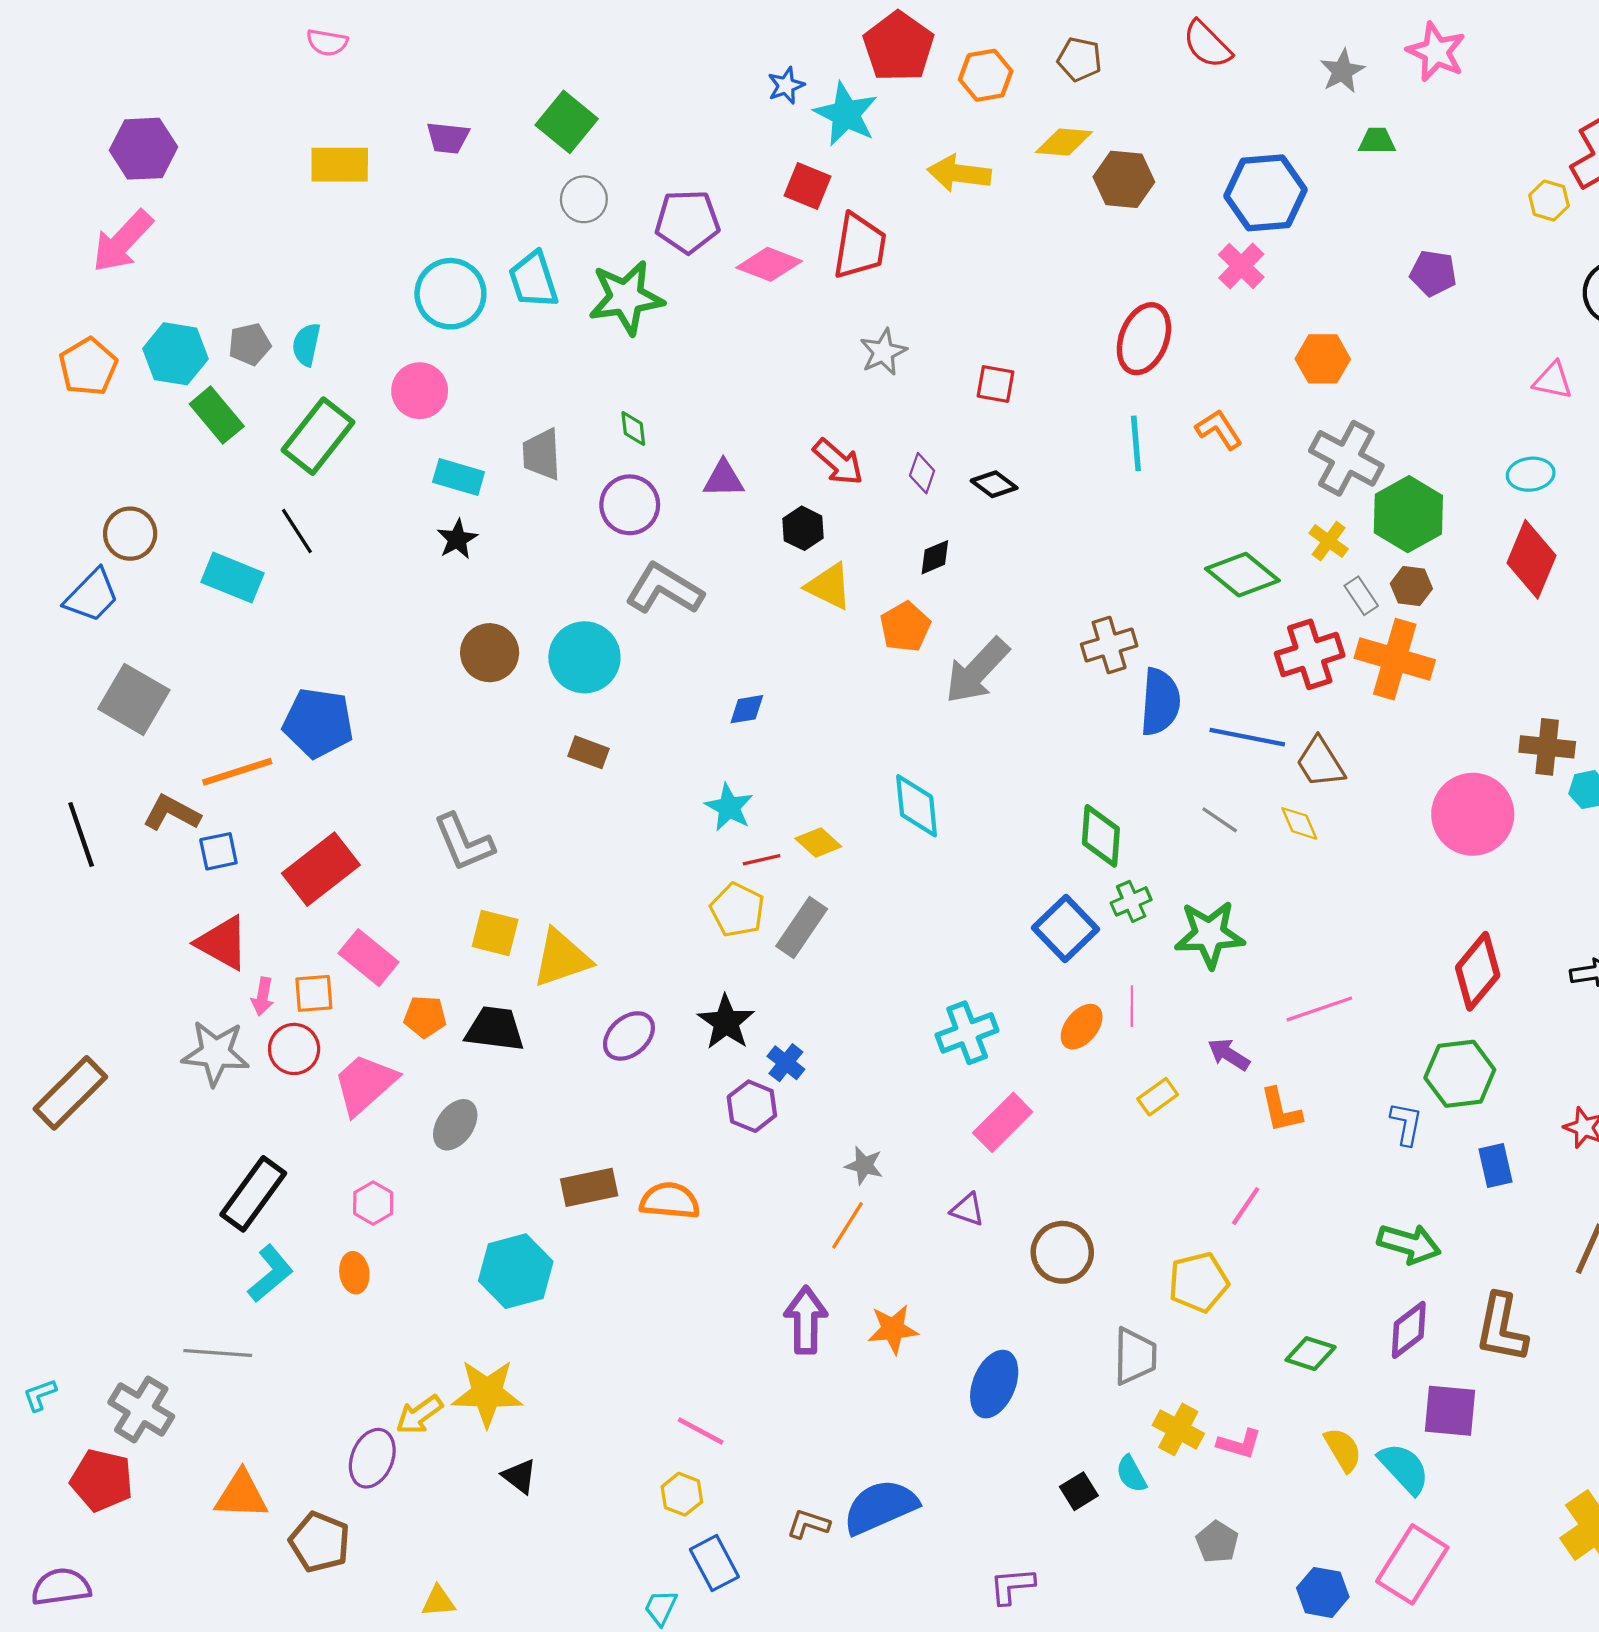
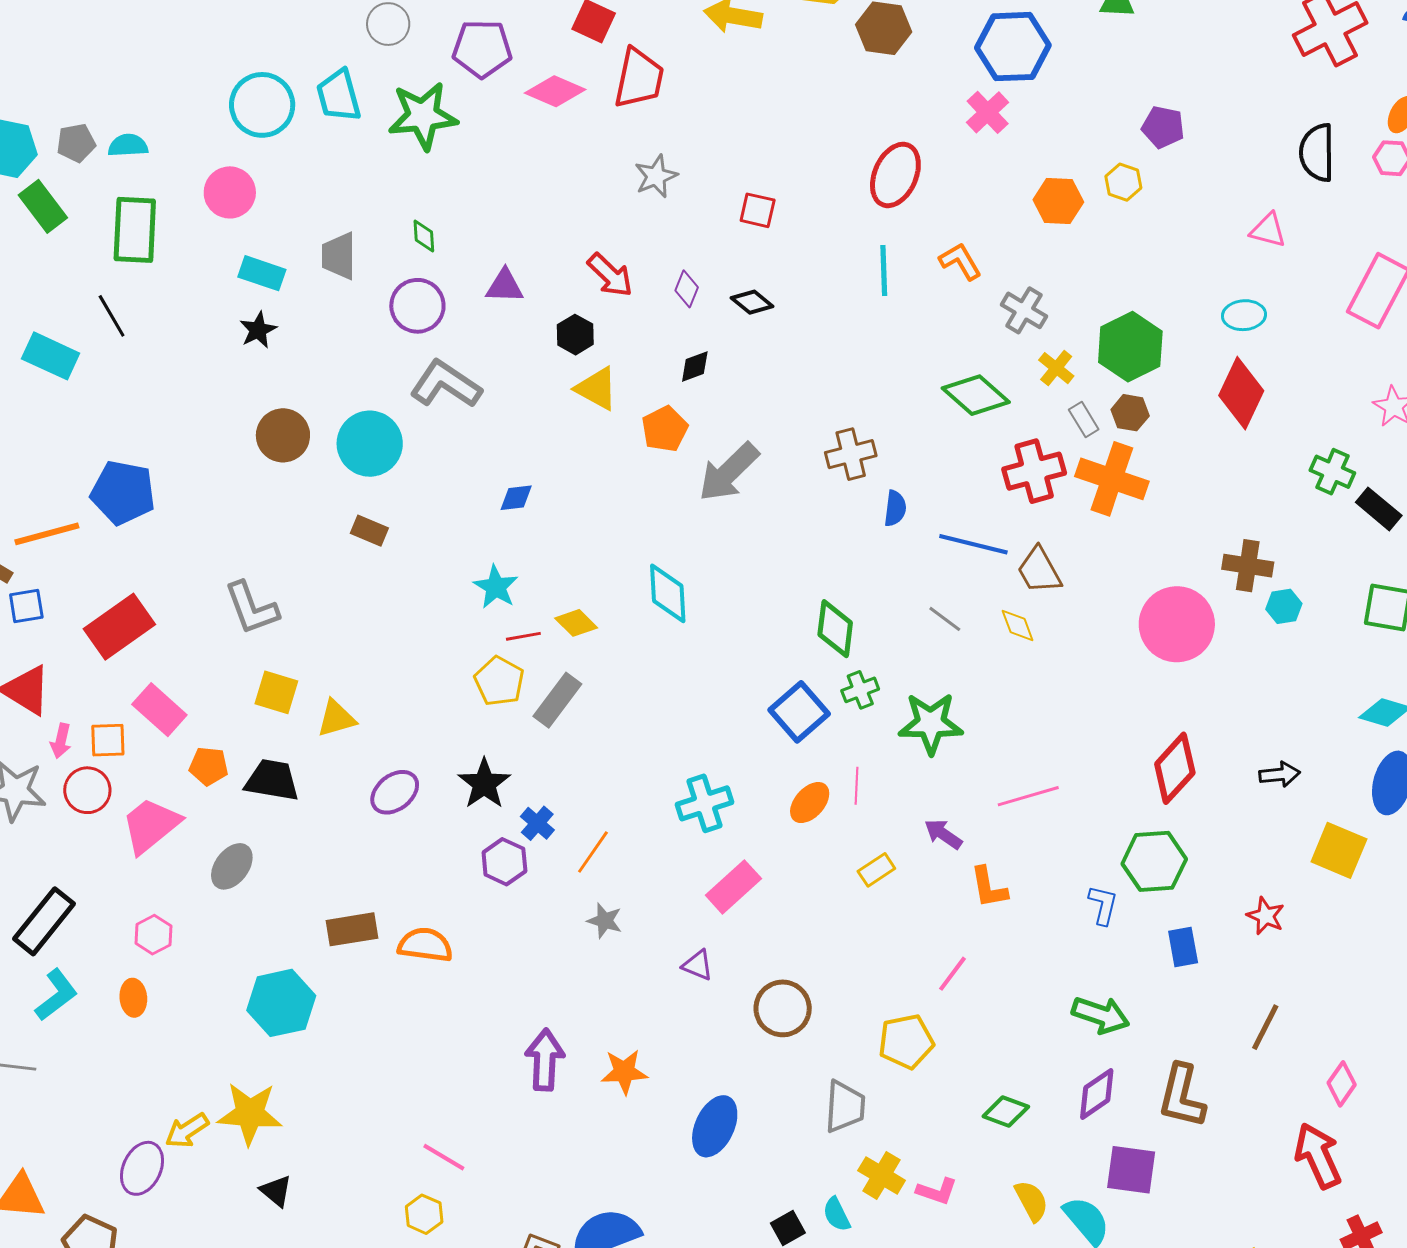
yellow hexagon: (1549, 200) -> (1123, 182), moved
cyan semicircle: (306, 344) -> (128, 145), turned 72
green rectangle: (318, 436) -> (135, 230), turned -38
gray cross: (1346, 458) -> (1024, 310), moved, size x0.7
blue semicircle: (1160, 702) -> (895, 508), size x0.6
yellow triangle: (562, 958) -> (336, 718), size x0.7
orange line: (847, 1225) -> (593, 852), moved

